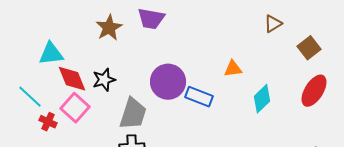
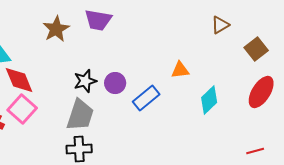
black star: (104, 80) -> (85, 81), moved
purple circle: (168, 82) -> (115, 83), size x0.6
blue rectangle: (199, 97) -> (146, 98), turned -60

